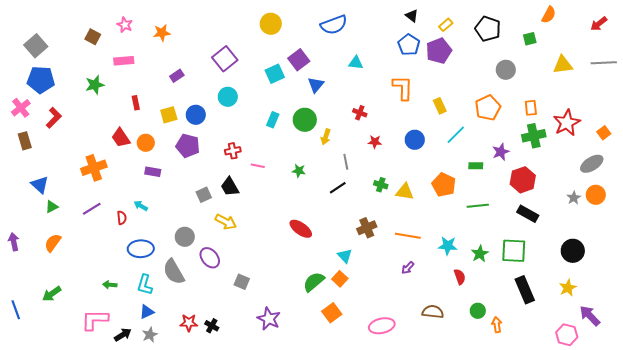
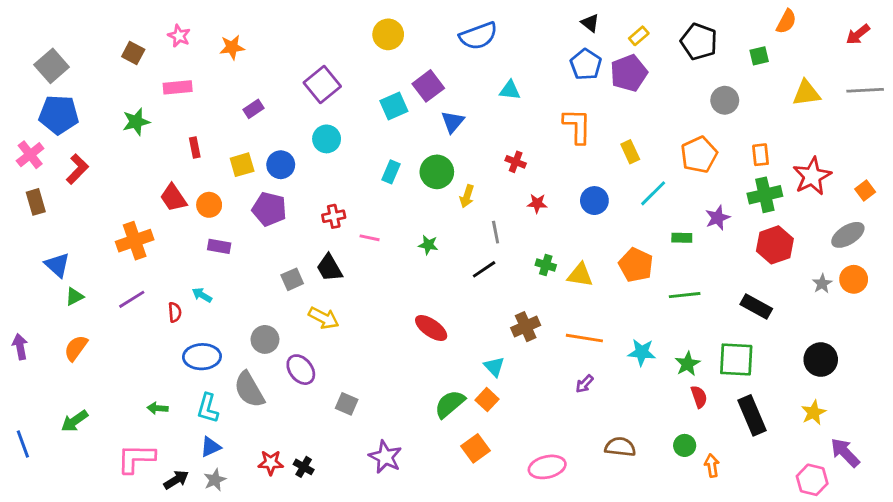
red hexagon: (523, 180) -> (775, 245), moved
red semicircle: (460, 277) -> (699, 397), moved

